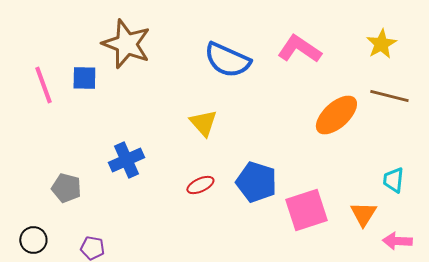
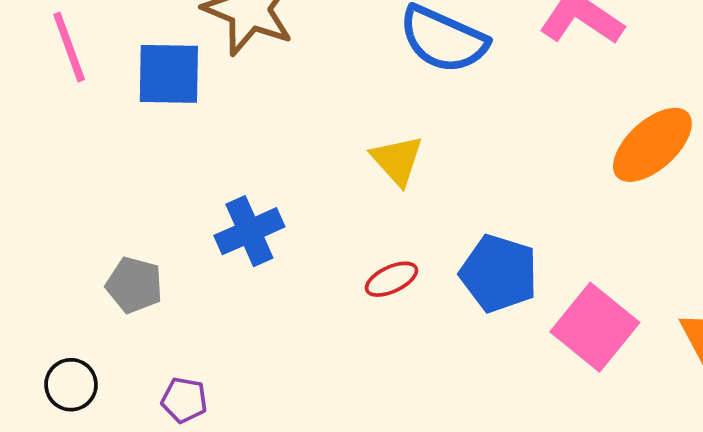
blue square: (84, 78) -> (169, 74), size x1.4
pink line: (43, 85) -> (69, 47), moved
pink square: (306, 210) -> (595, 327), turned -33

